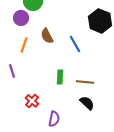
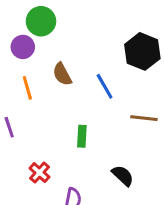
orange line: (24, 45) -> (27, 88), turned -35
brown line: (85, 82) -> (144, 118), moved

